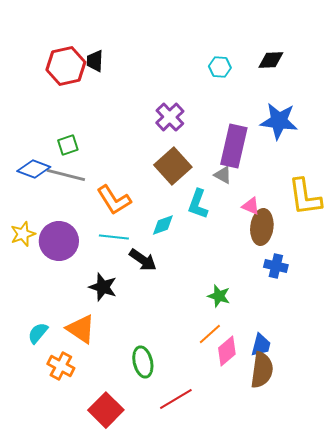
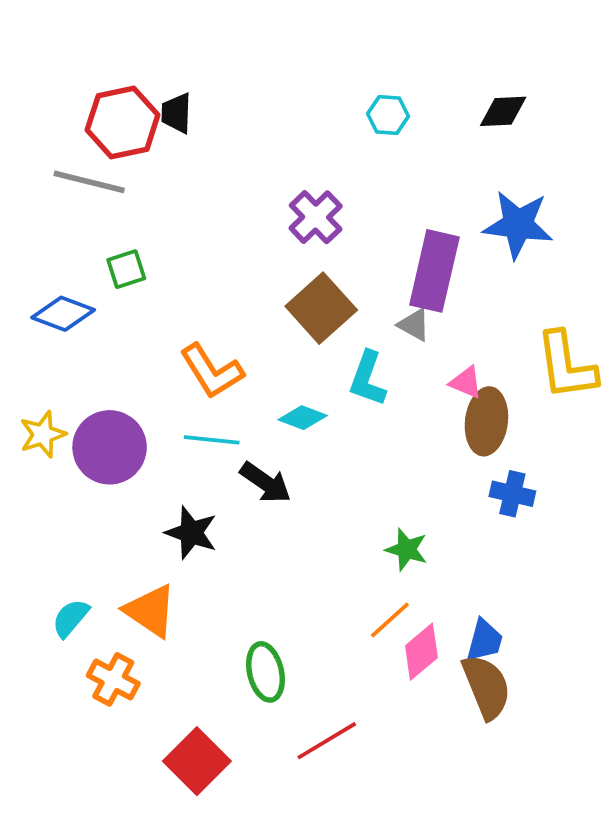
cyan hexagon: (220, 67) -> (388, 115), moved
gray line: (66, 175) -> (89, 182), moved
cyan diamond: (163, 225) -> (303, 418), turned 40
brown semicircle: (262, 370) -> (486, 687), turned -30

